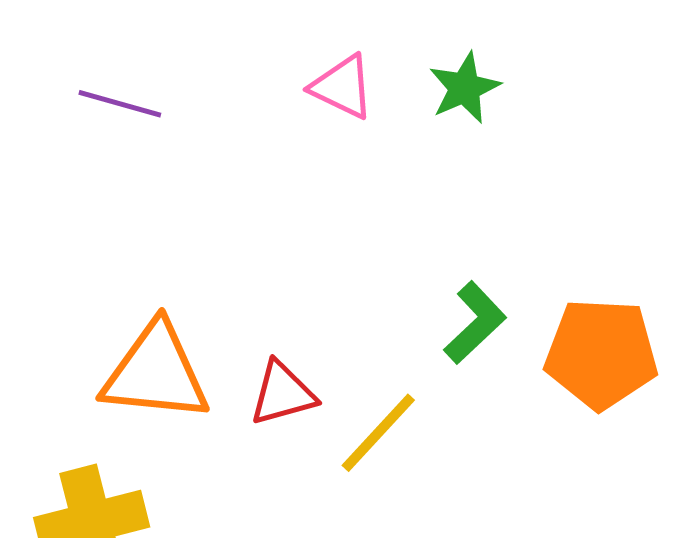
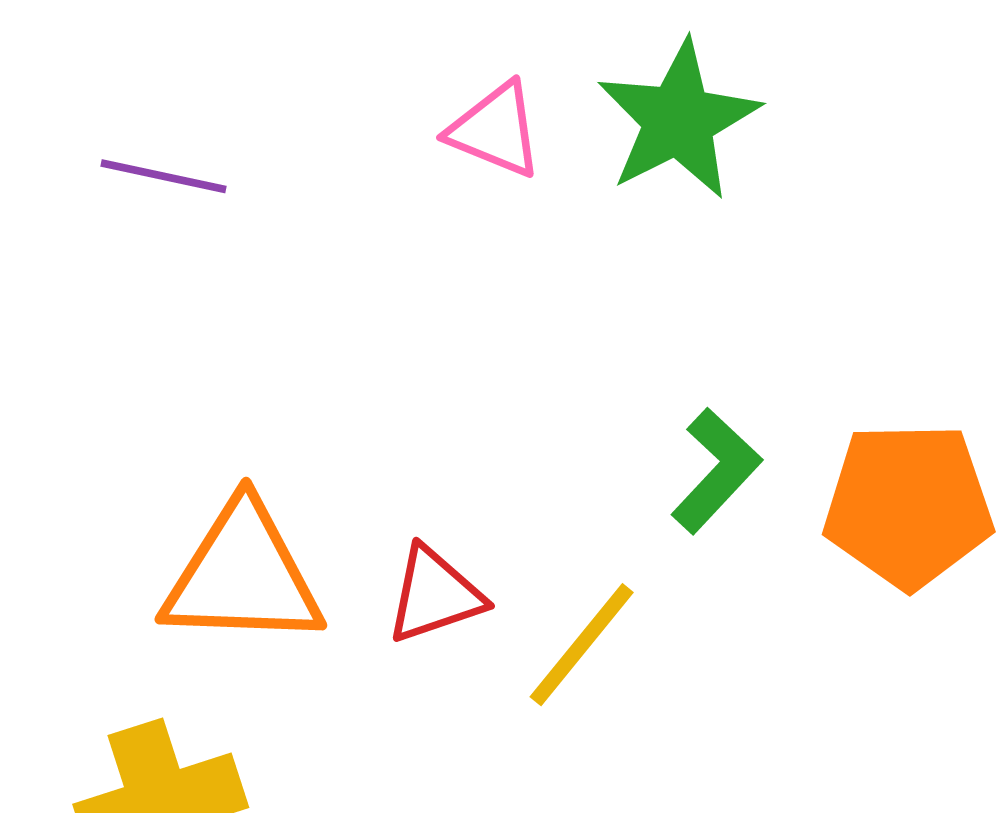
green star: (465, 88) -> (678, 120), size x1.5

